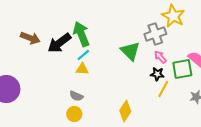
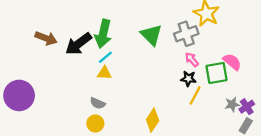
green arrow: (81, 34) -> (103, 34), turned -145
green triangle: (130, 51) -> (151, 35), moved

